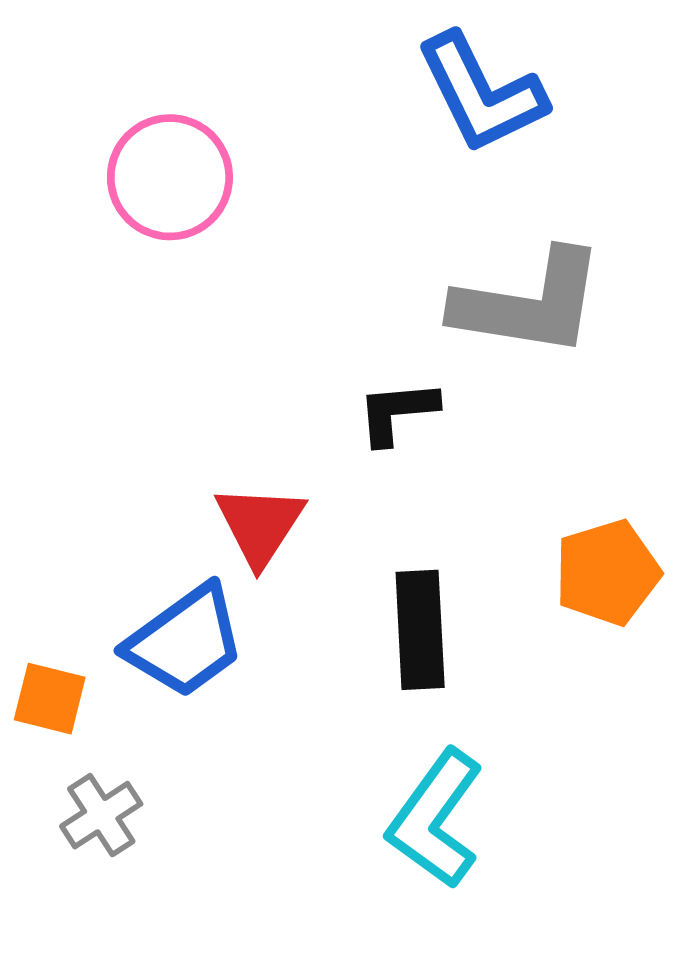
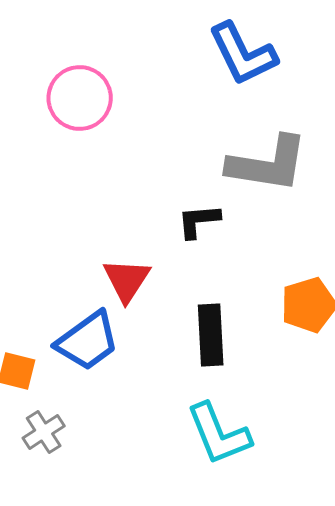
cyan L-shape: (435, 819) -> (219, 434), turned -58

